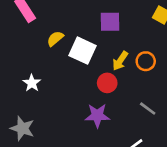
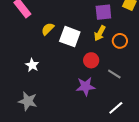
purple square: (110, 22) -> (103, 12), moved
yellow arrow: (120, 61) -> (100, 33), moved
gray line: (148, 109) -> (114, 74), moved

